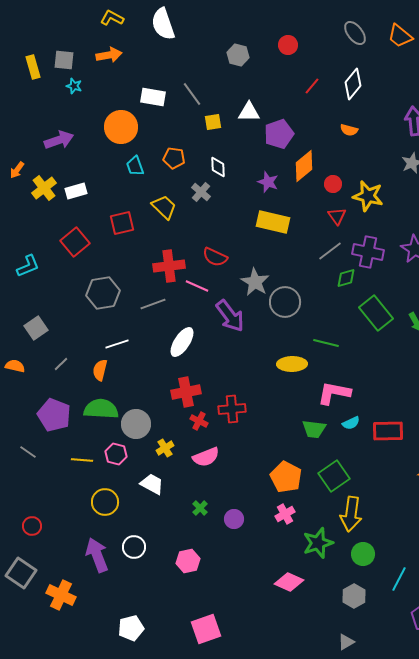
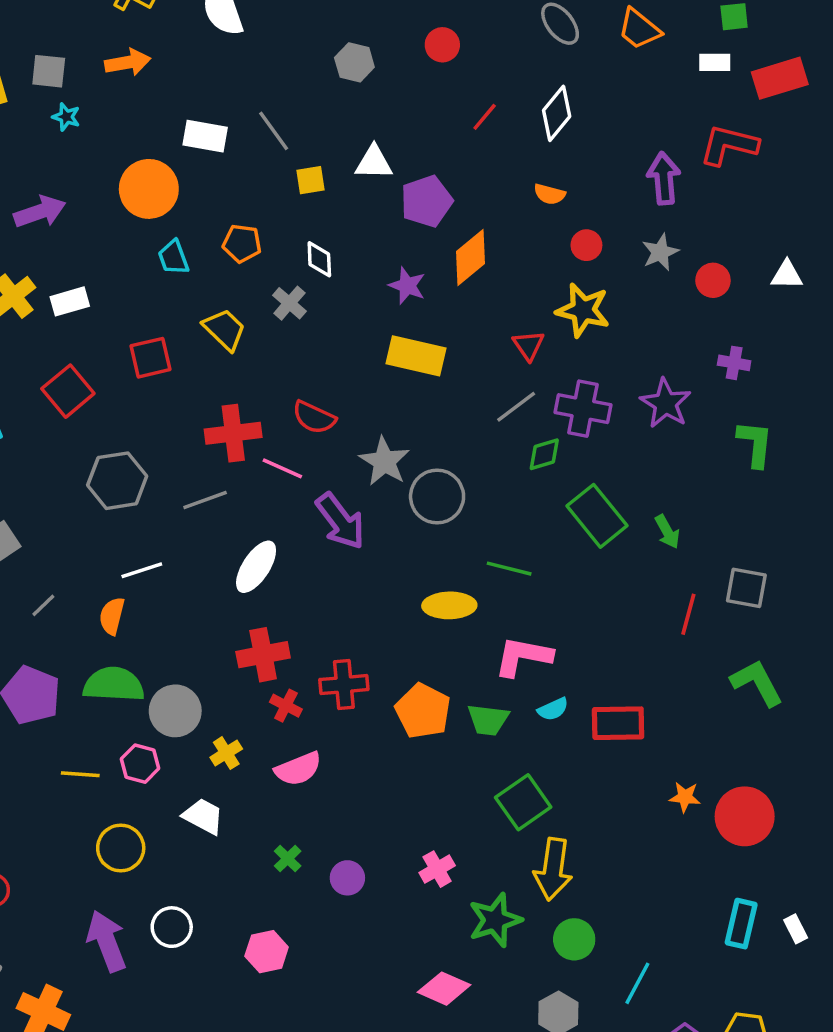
red circle: (333, 184) -> (586, 245), moved
orange pentagon: (286, 477) -> (423, 711), moved

